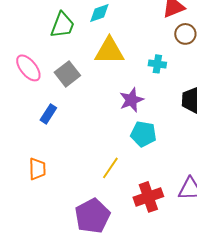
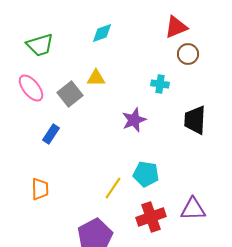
green trapezoid: (62, 25) -> (40, 45), moved, turned 52
yellow triangle: (109, 51) -> (96, 78), moved, size x0.6
cyan pentagon: (143, 134) -> (146, 174), moved

